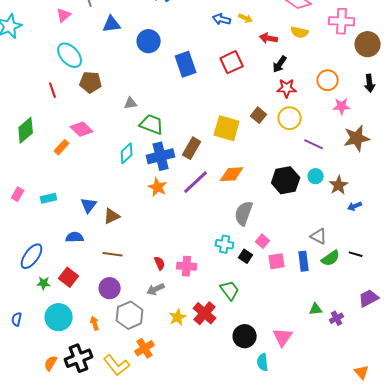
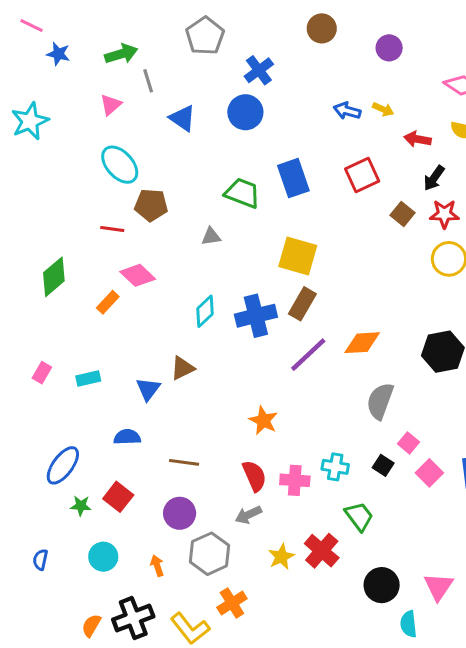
blue triangle: (112, 24) -> (183, 118), turned 42
blue circle: (149, 41) -> (245, 112), moved
red line: (53, 90) -> (112, 229), moved, turned -63
brown square: (259, 115) -> (403, 214), moved
green trapezoid: (152, 124) -> (242, 193), moved
yellow square: (227, 128) -> (298, 256), moved
orange star: (158, 187) -> (263, 420), moved
brown triangle: (112, 216) -> (183, 368), moved
cyan cross: (225, 244) -> (335, 467), moved
pink square: (277, 261) -> (429, 473), turned -36
red semicircle: (160, 263) -> (254, 476), size x1.5
cyan circle: (59, 317) -> (103, 557), size x0.7

